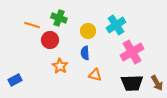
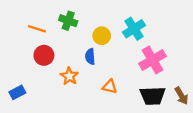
red circle: (50, 40) -> (44, 55), moved
blue semicircle: (85, 53) -> (90, 56), moved

